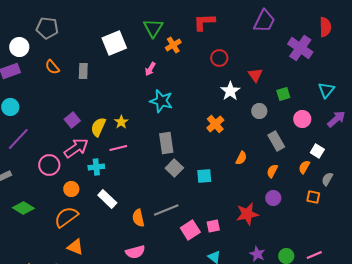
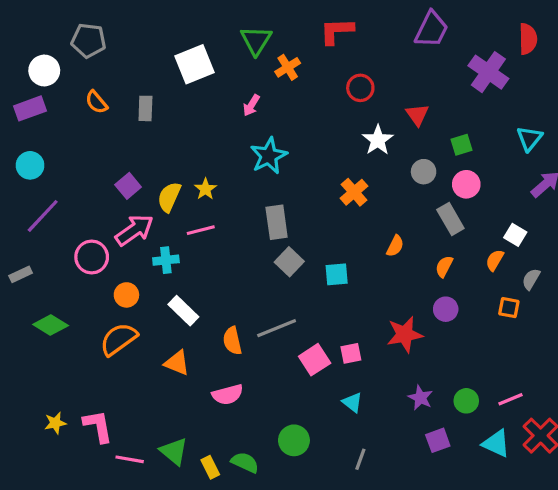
cyan star: (161, 101) -> (269, 156), turned 30
pink circle: (302, 119) -> (466, 184), moved
orange triangle: (75, 247) -> (177, 363), moved

